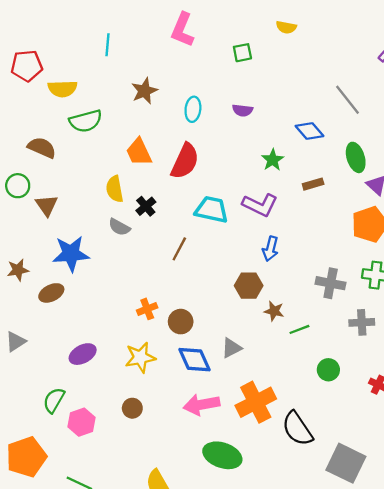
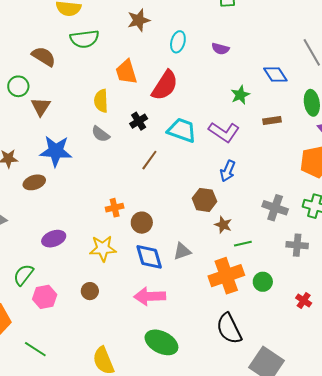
black cross: (146, 206) -> (139, 121), moved
orange cross: (256, 402) -> (226, 276), moved

